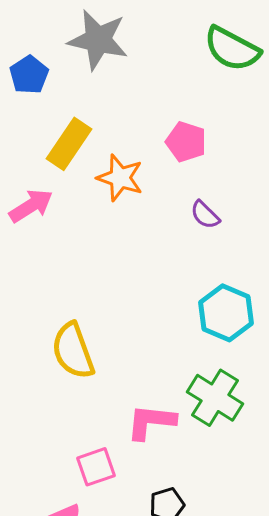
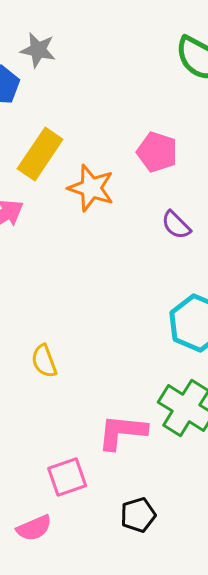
gray star: (98, 40) -> (38, 50), moved, size x0.6
yellow semicircle: (73, 351) -> (44, 361), size x0.6

